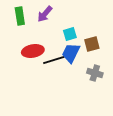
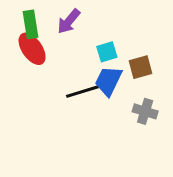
red ellipse: (33, 51) -> (32, 49), moved, turned 65

